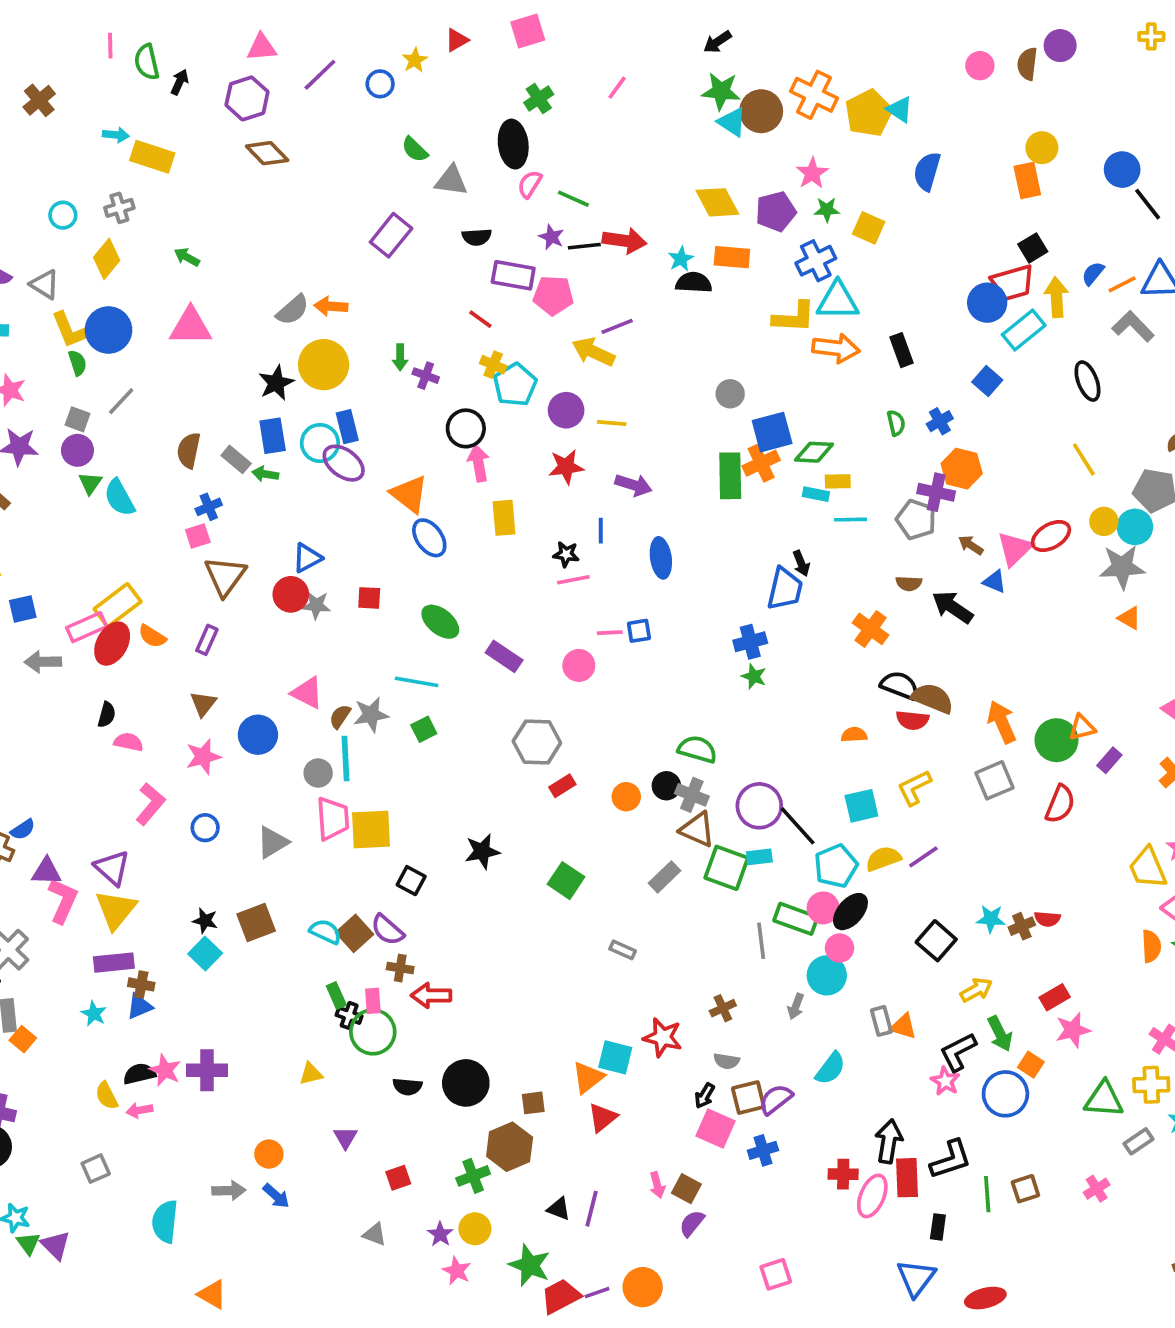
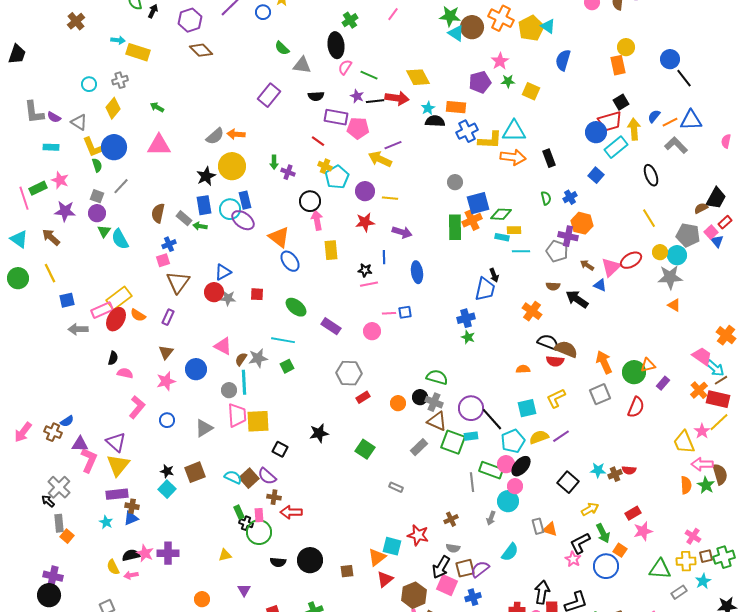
yellow diamond: (717, 202) -> (418, 77), moved
blue cross: (816, 261) -> (467, 131), moved
black arrow: (705, 1096) -> (441, 567), size x1.6
brown hexagon: (510, 1147) -> (414, 595), moved

